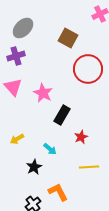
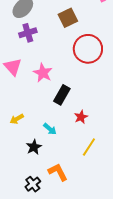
brown square: (68, 38) -> (68, 18), turned 36
purple cross: (16, 56) -> (28, 33), moved
yellow line: (89, 167) -> (89, 147), turned -54

